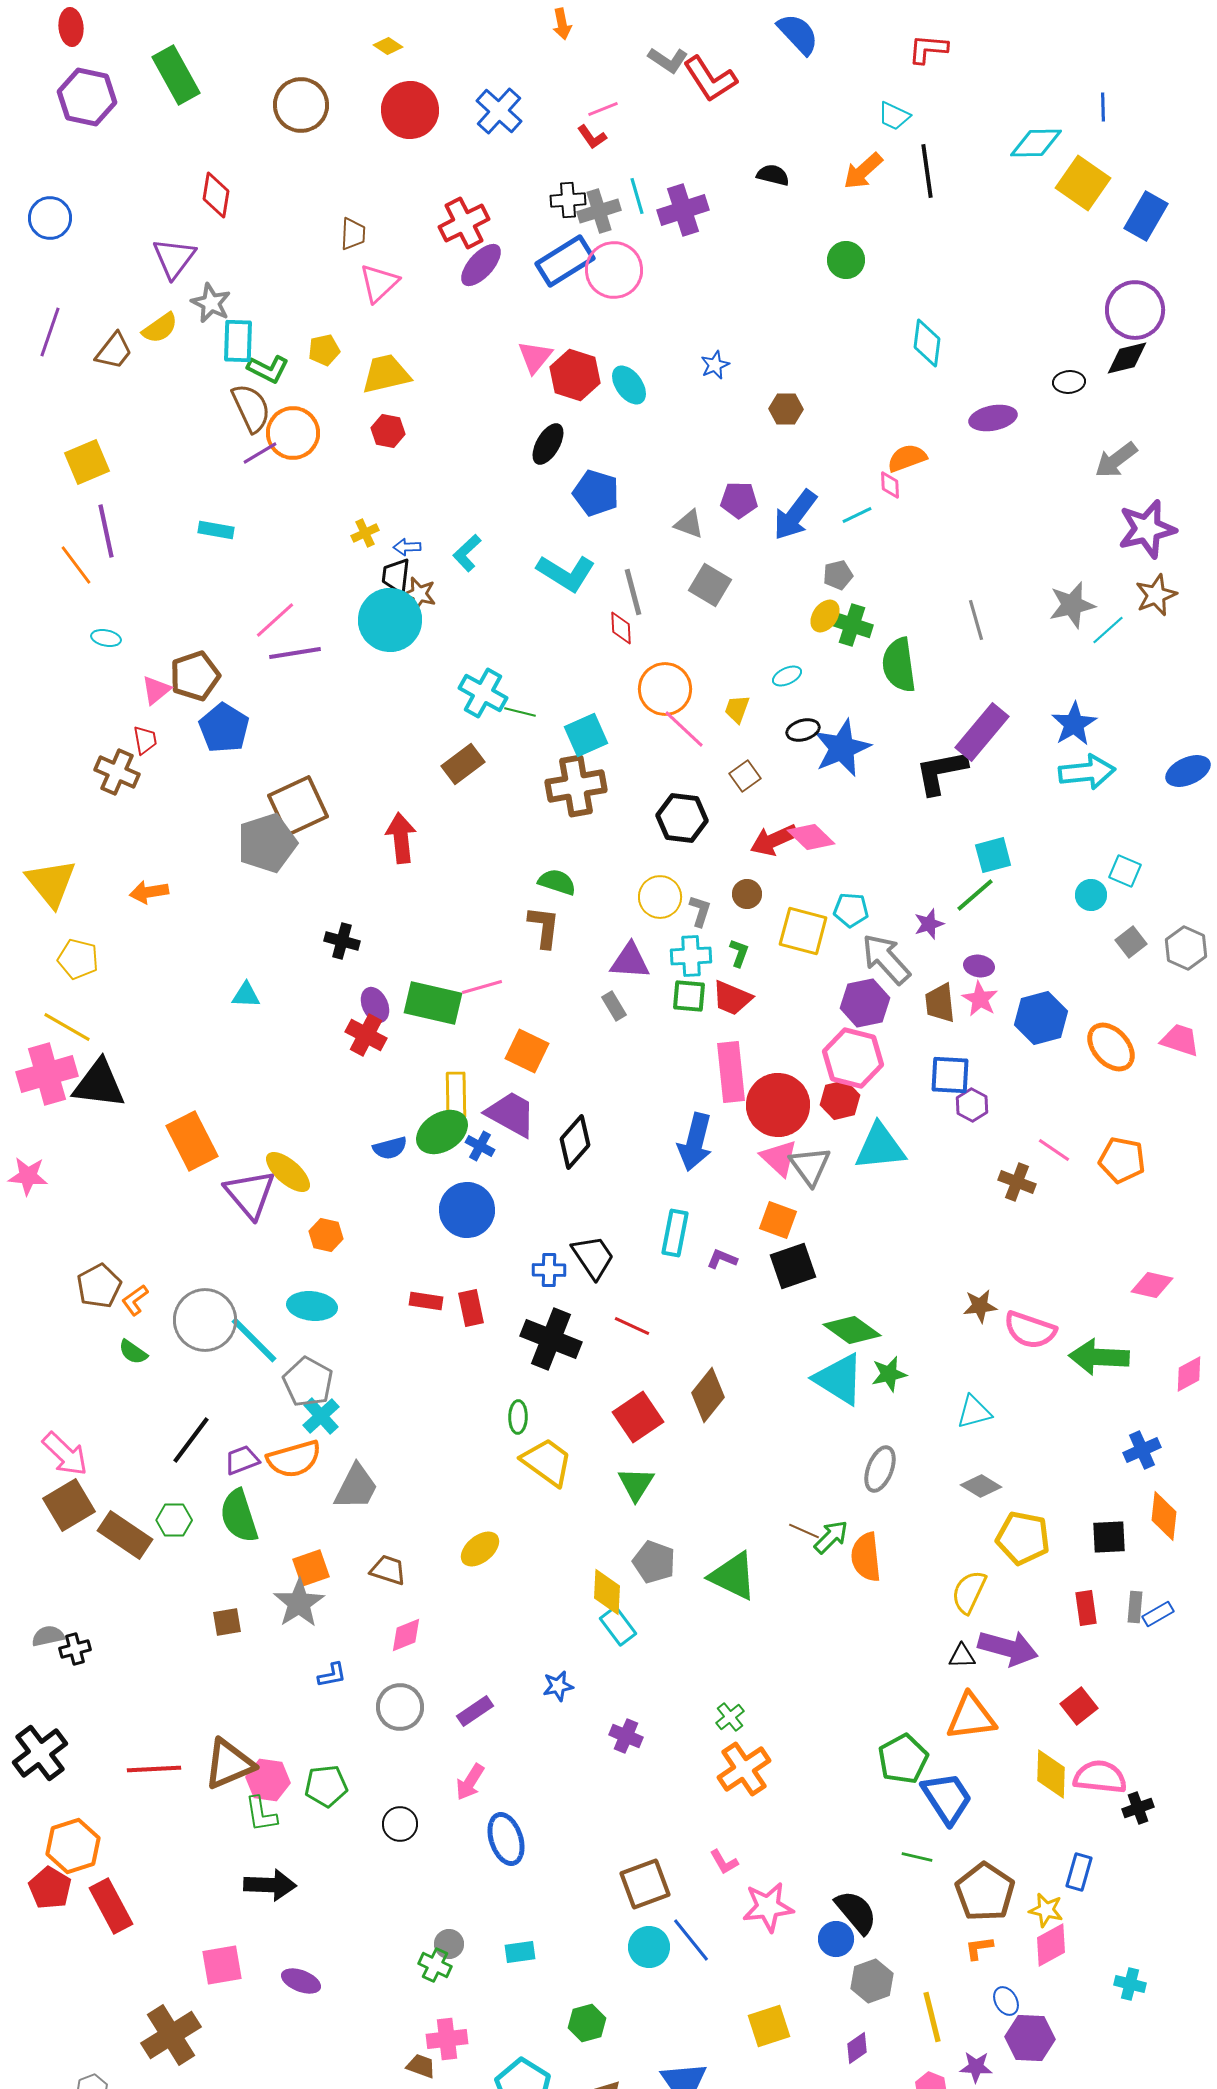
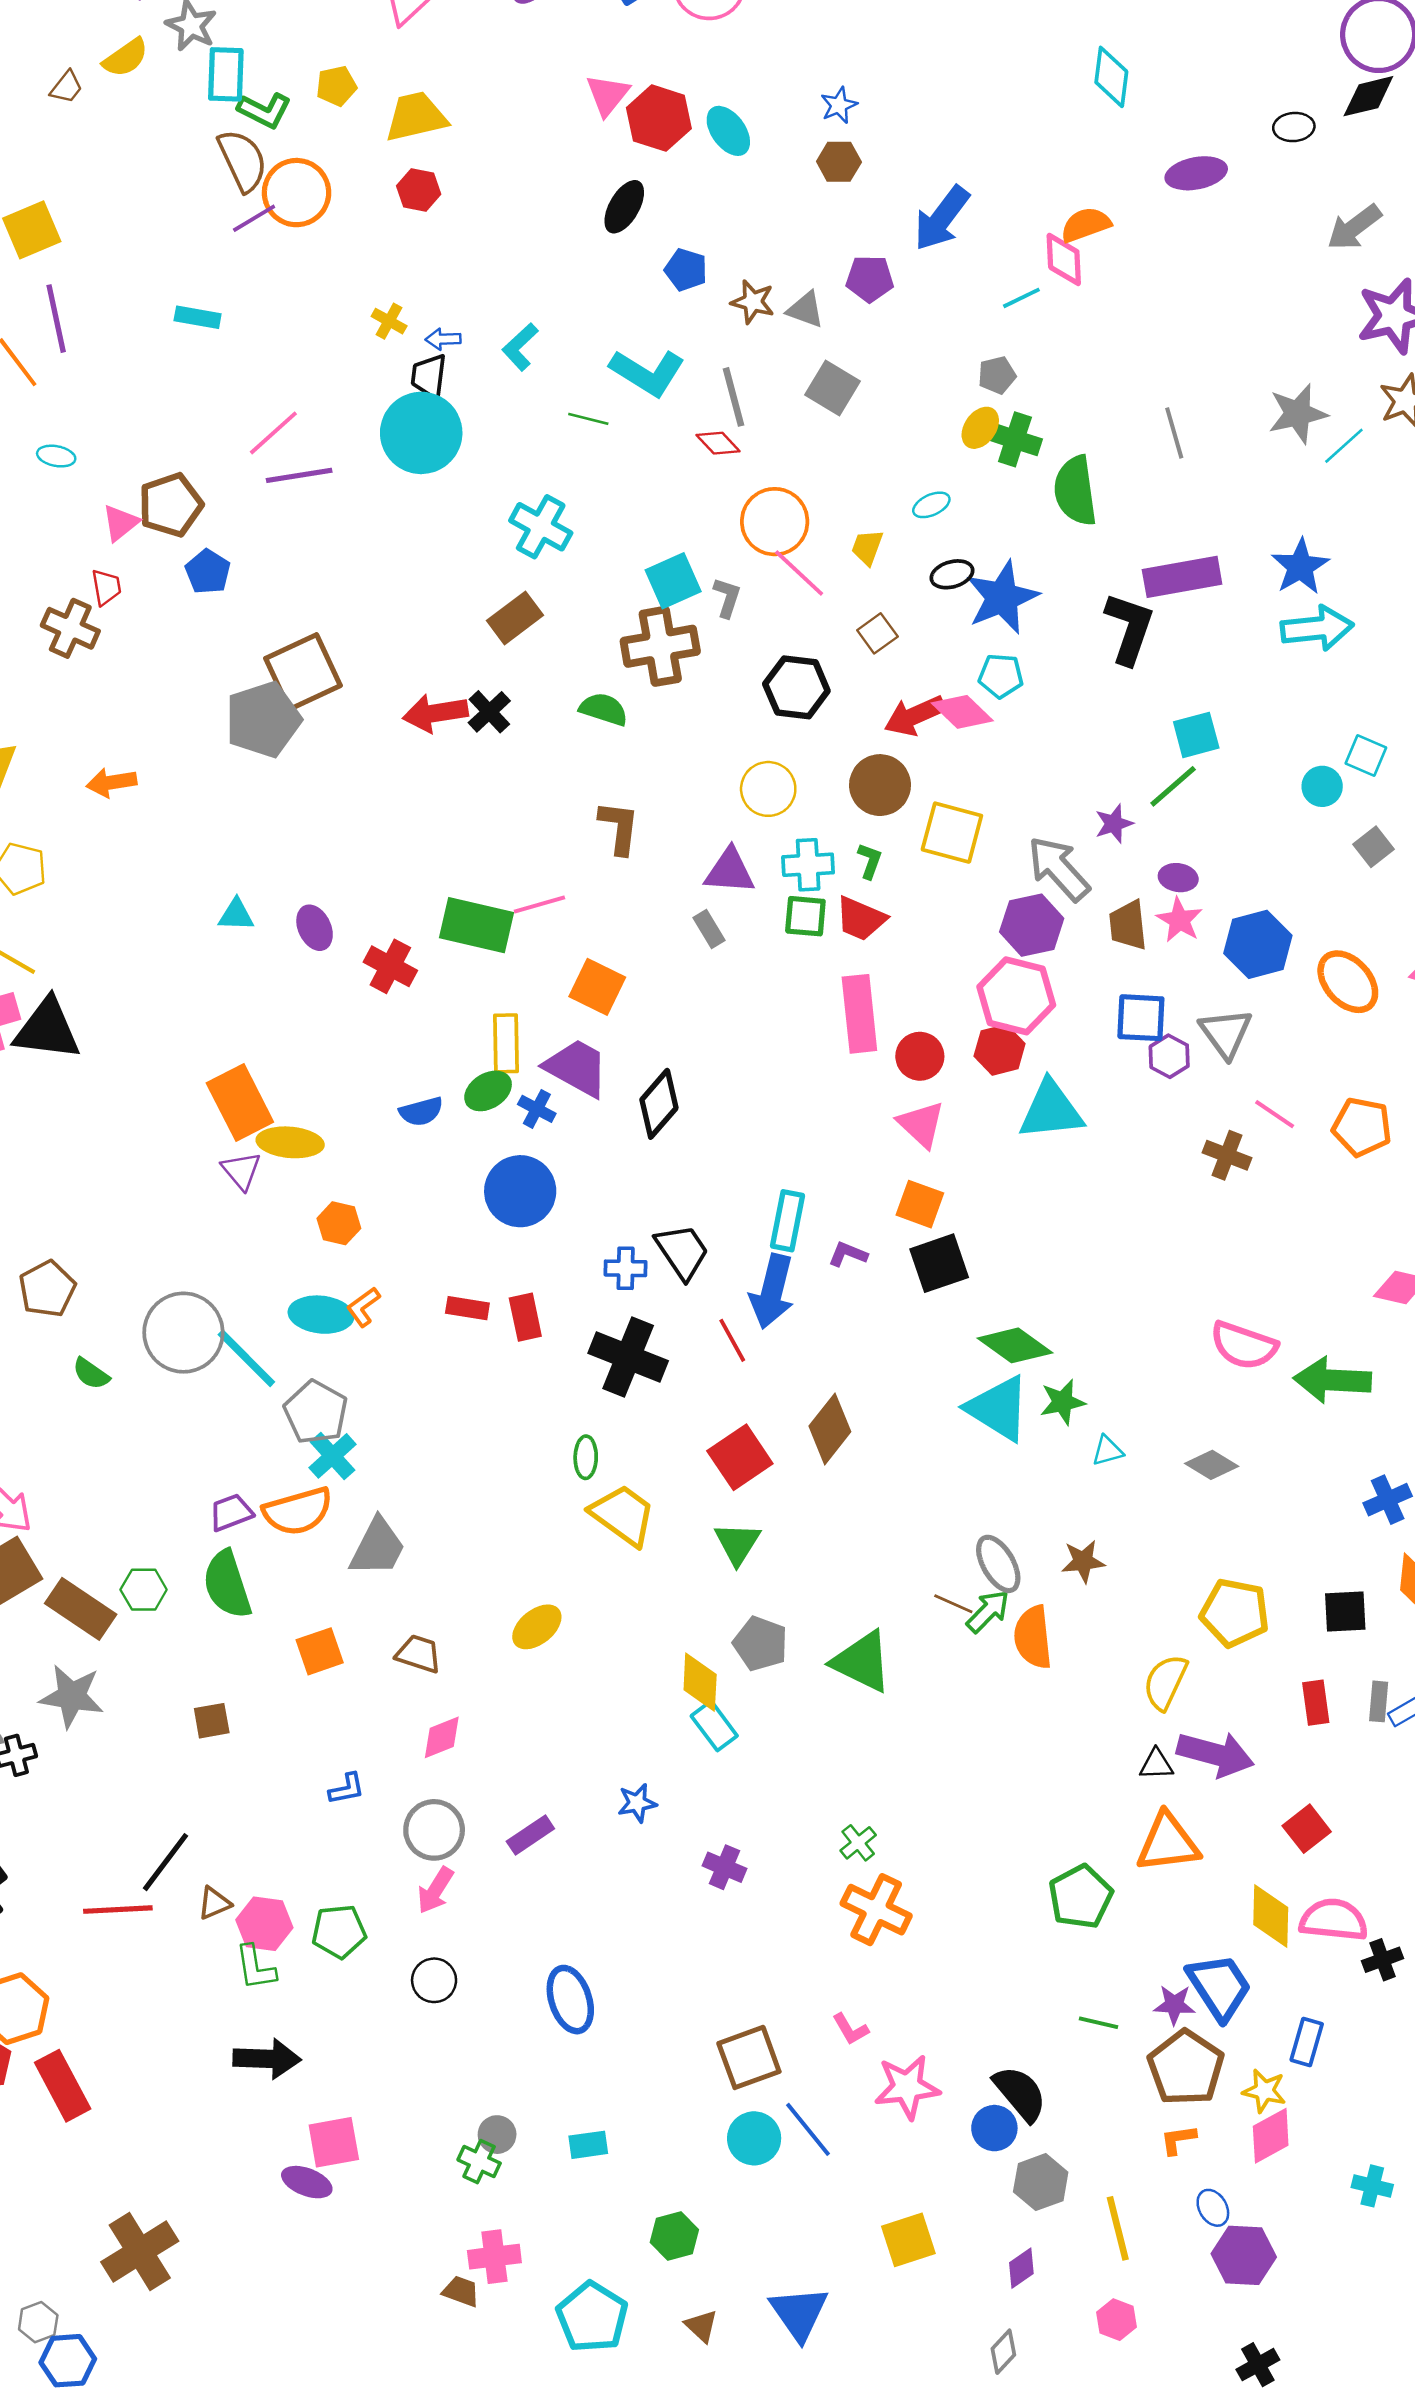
brown trapezoid: (114, 351) -> (66, 87), size x0.7
brown hexagon: (786, 409) -> (839, 162), moved
pink diamond: (890, 485) -> (1064, 259), size x1.5
blue pentagon: (596, 493) -> (686, 270), size x0.7
blue arrow: (795, 515) -> (942, 218), moved
yellow cross: (365, 533) -> (389, 321), turned -36
brown star: (419, 594) -> (753, 302), moved
red diamond: (621, 628) -> (718, 443), turned -40
green line: (520, 712) -> (588, 419), moved
blue pentagon: (224, 728) -> (208, 572), size x0.7
purple rectangle: (982, 732) -> (1182, 577), turned 40
black L-shape: (941, 772) -> (1129, 628), turned 120
red arrow: (401, 838) -> (435, 713), turned -93
green semicircle: (557, 882) -> (604, 709), moved
brown circle: (747, 894) -> (880, 785), size x1.6
cyan pentagon: (851, 910) -> (1001, 676), moved
gray L-shape: (700, 911) -> (727, 597), moved
black cross: (342, 941) -> (489, 712), moved, turned 32
purple ellipse: (375, 1005) -> (315, 928), moved
red circle: (778, 1105) -> (920, 1056), size x0.6
green ellipse: (442, 1132) -> (488, 1091), size x0.7
orange rectangle: (192, 1141) -> (240, 1103), moved
blue arrow: (695, 1142) -> (772, 1291), moved
gray triangle: (810, 1166) -> (1226, 1033), moved
yellow ellipse: (288, 1172) -> (290, 1142), turned -36
purple triangle: (250, 1194) -> (241, 1171), size x0.6
orange L-shape: (135, 1300) -> (363, 1307), moved
brown star: (980, 1306) -> (1083, 1561), moved
red line: (632, 1326) -> (732, 1340), turned 36
cyan triangle: (974, 1412) -> (1107, 1451), moved, size x0.7
black line: (191, 1440) -> (165, 1862), moved
gray ellipse: (880, 1469) -> (998, 1564), moved, turned -51
gray diamond: (981, 1486) -> (1212, 1465), moved
gray star: (299, 1603) -> (72, 1696), moved, turned -30
brown triangle: (229, 1764) -> (214, 1903), size x0.5
orange cross: (744, 1769) -> (876, 1910), turned -30
pink arrow: (470, 1782) -> (435, 1890), moved
blue trapezoid: (947, 1798) -> (1219, 1987), moved
pink square: (222, 1965) -> (334, 2142), moved
purple star: (976, 2067) -> (1174, 2005), moved

